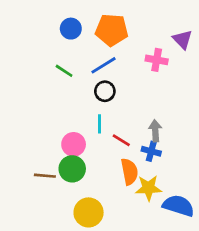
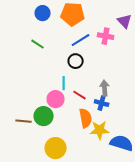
blue line: (104, 65) -> (81, 40), moved
black circle: (105, 91) -> (76, 61), moved
pink circle: (74, 144) -> (56, 99), moved

